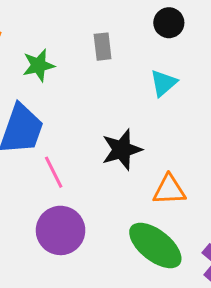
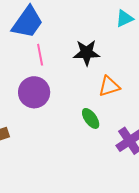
orange triangle: (169, 190) -> (109, 86), turned -30
green ellipse: (155, 246) -> (91, 118), size x0.6

